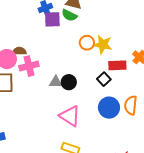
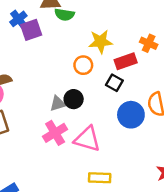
green semicircle: (69, 15) -> (64, 15), moved
orange circle: (87, 43) -> (83, 65), moved
pink cross: (29, 66) -> (55, 133), moved

